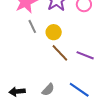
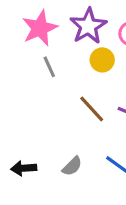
yellow circle: (54, 32) -> (102, 60), moved

